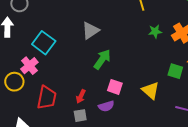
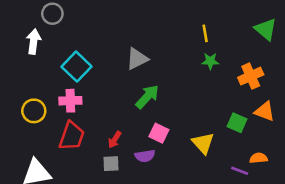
green star: (155, 31) -> (210, 61), moved
pink cross: (29, 66) -> (70, 101), moved, turned 30

